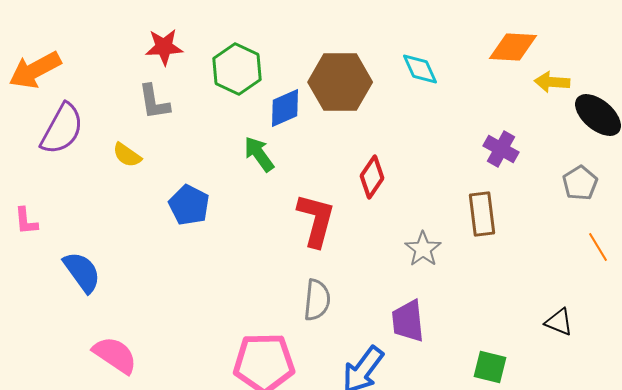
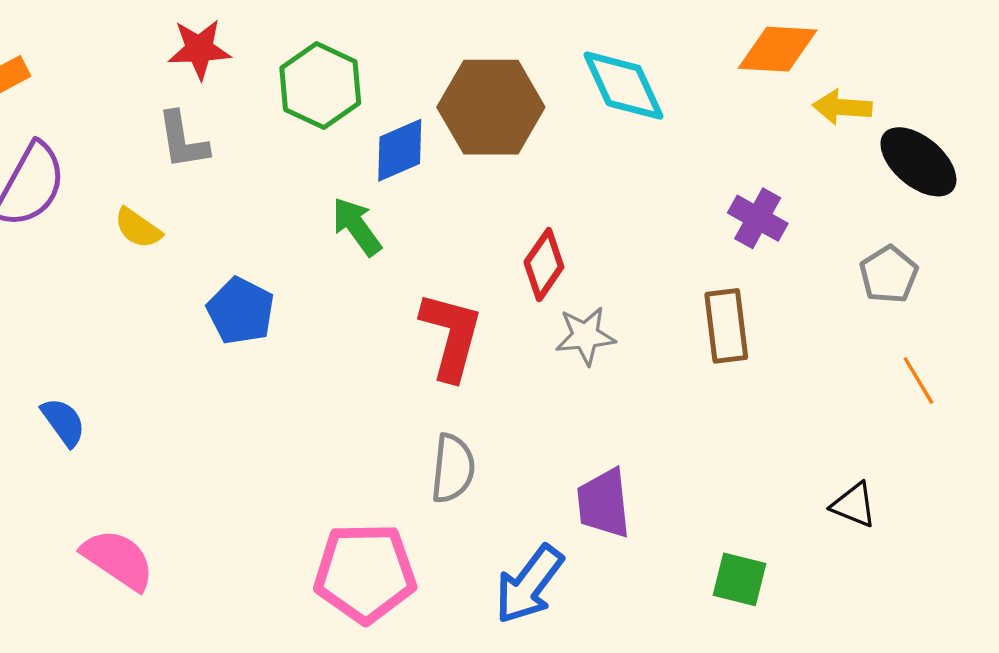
cyan diamond: (420, 69) -> (623, 86), size x1.4
gray star: (423, 249) -> (585, 336), moved, turned 30
blue semicircle: (82, 272) -> (63, 422), size x0.7

